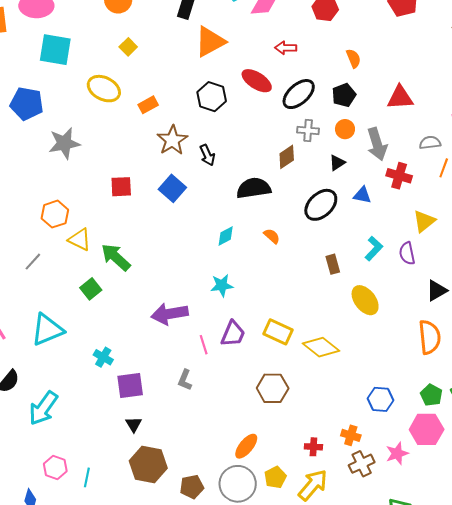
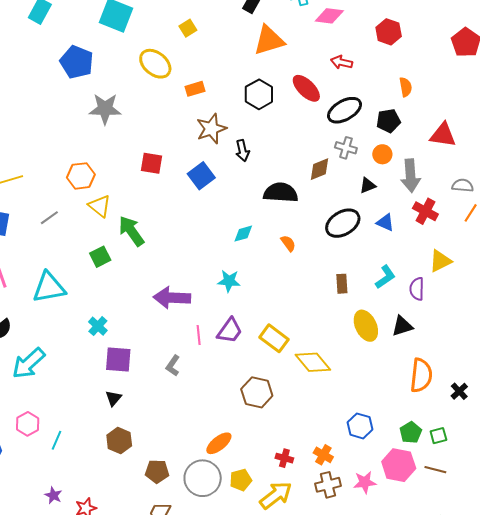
black triangle: (437, 291) -> (402, 326), moved
brown hexagon: (148, 465) -> (119, 441), size x0.7

